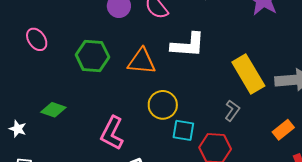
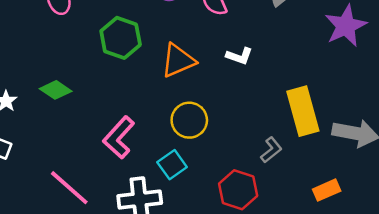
white L-shape: (188, 45) -> (239, 56), size x0.6
orange triangle: (142, 61) -> (178, 61), turned -44
cyan square: (183, 130) -> (172, 165), moved, turned 30

